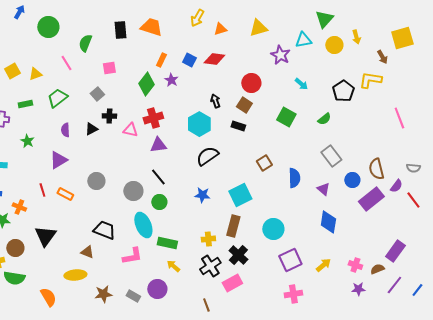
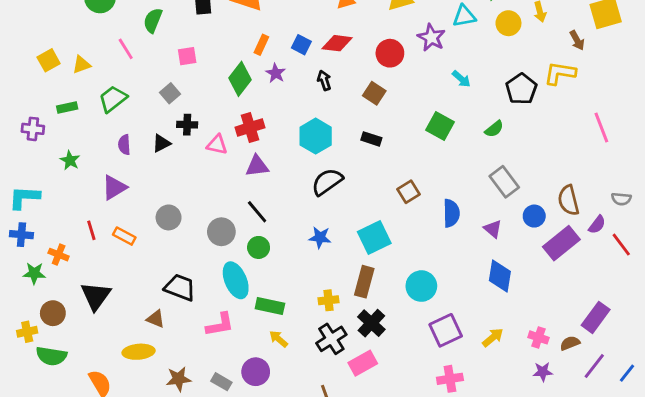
red circle: (251, 83) -> (390, 53), moved
black arrow: (215, 101) -> (324, 80), moved
brown square: (244, 105) -> (374, 93), moved

